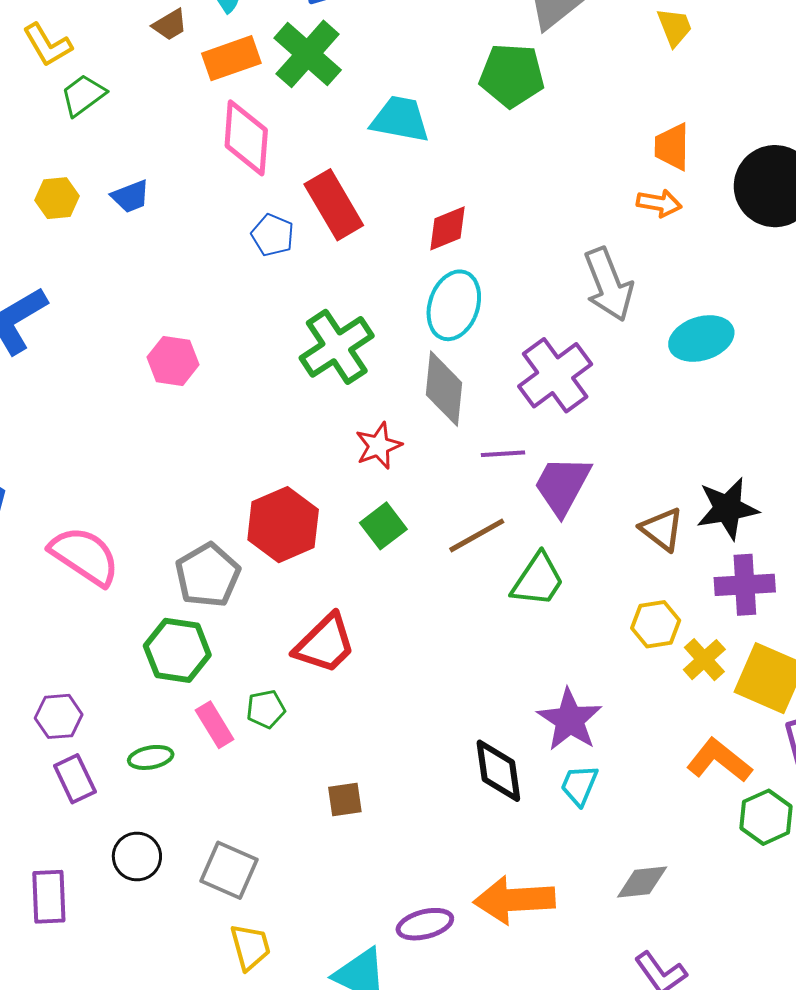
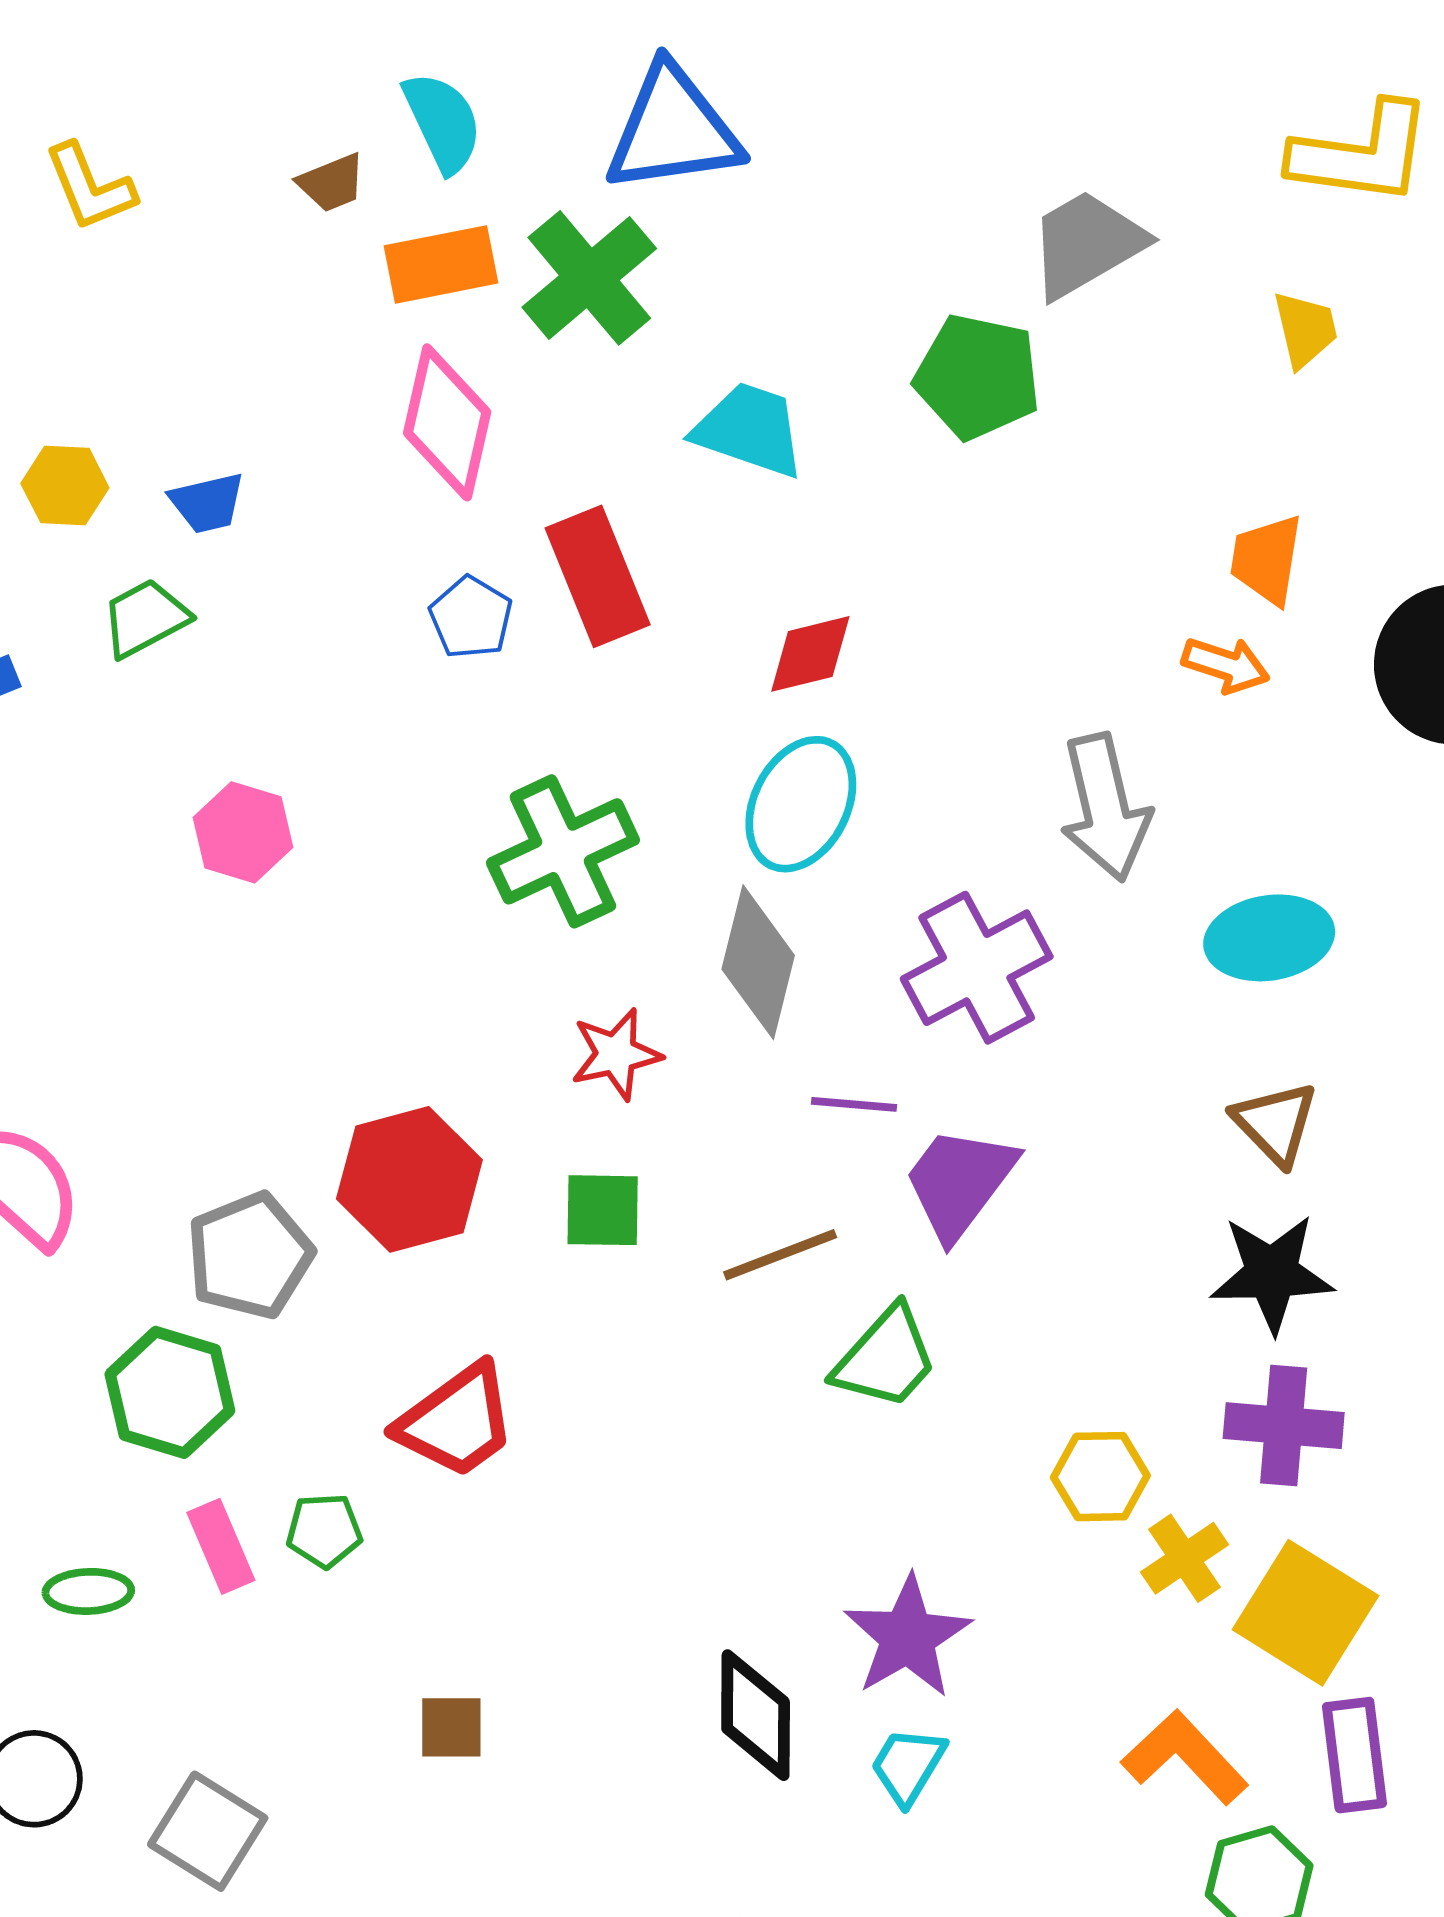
green trapezoid: (83, 95) -> (145, 618), moved
green square: (383, 526) -> (603, 1210), turned 30
brown triangle: (662, 529) -> (1275, 1123), moved

